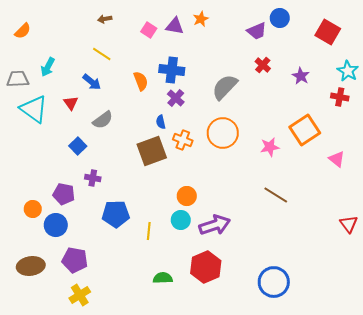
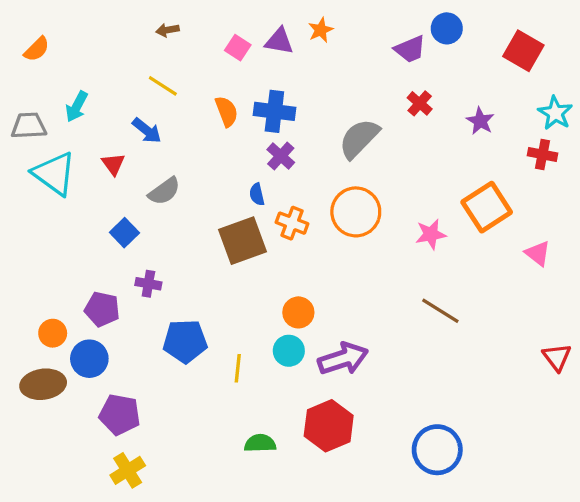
orange semicircle: (141, 81) -> (227, 111), moved
brown ellipse: (31, 266) -> (43, 384), moved

